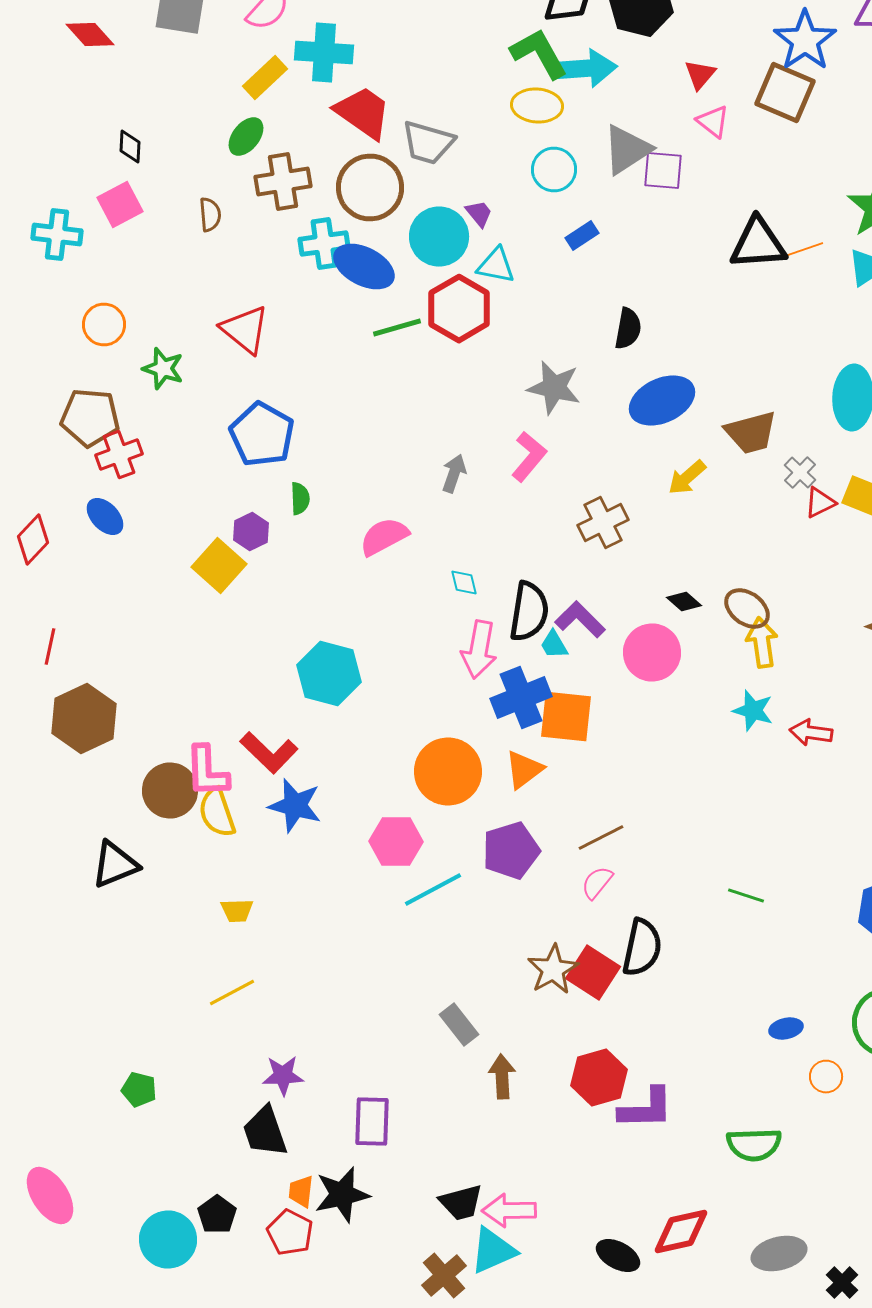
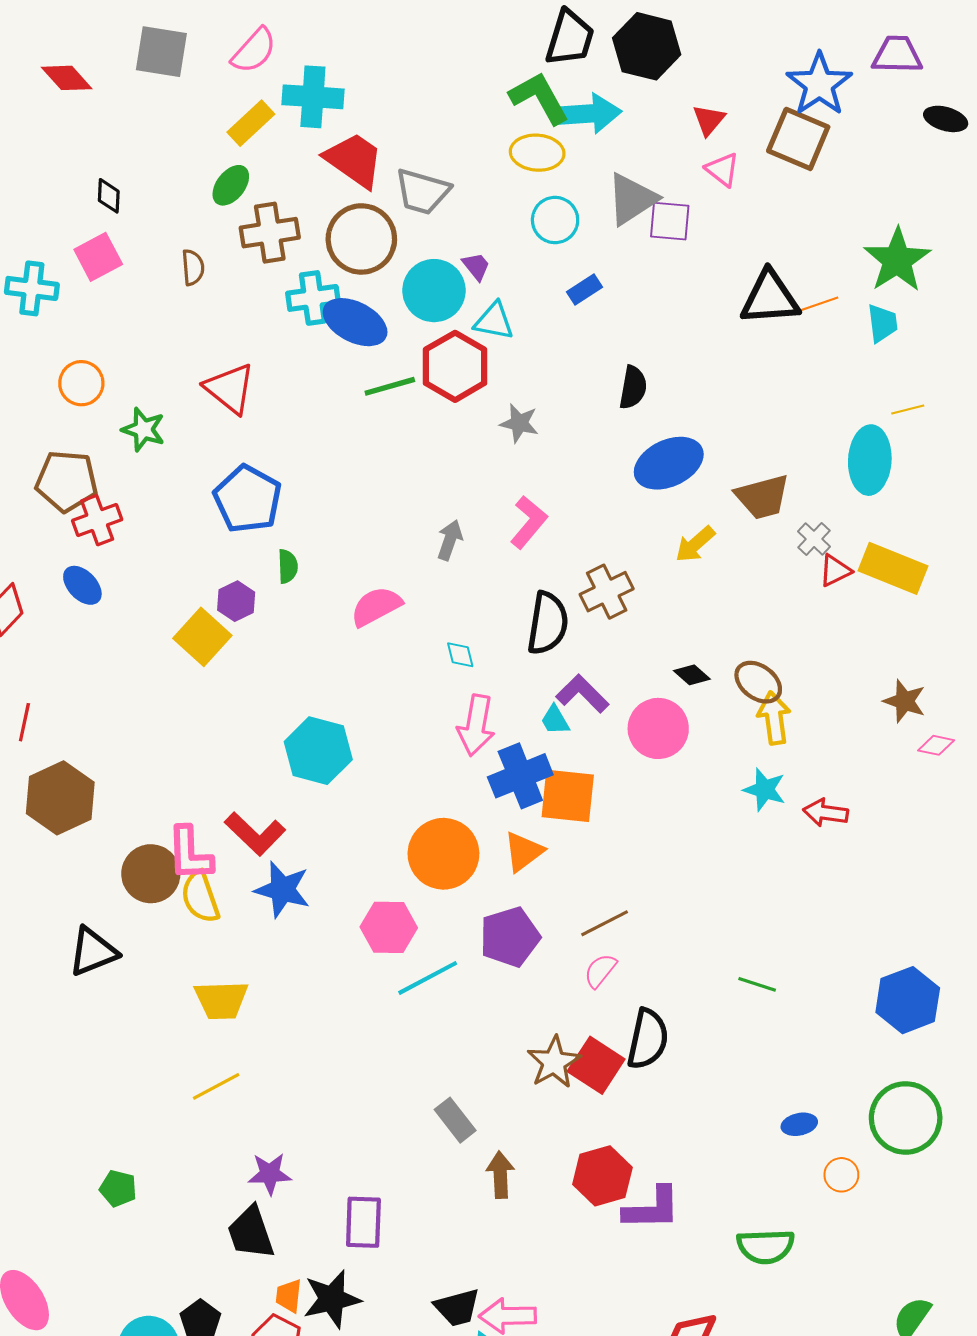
gray star: (554, 388) -> (519, 423), moved, size x0.7
black semicircle: (529, 612) -> (548, 623), moved
yellow trapezoid: (237, 910) -> (221, 1000), size x1.6

